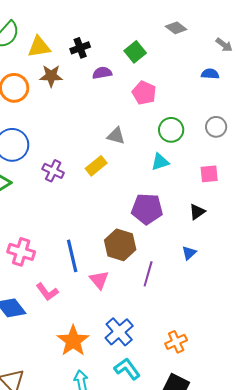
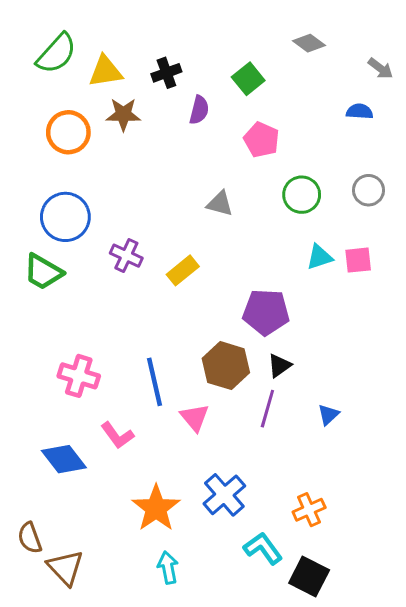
purple semicircle: (102, 73) -> (199, 110), turned 114
cyan triangle: (160, 162) -> (319, 257), moved
yellow rectangle: (96, 166) -> (183, 270), moved
black triangle: (197, 212) -> (279, 366), moved
blue triangle: (189, 253) -> (328, 415), moved
cyan L-shape: (127, 369) -> (263, 548), moved

